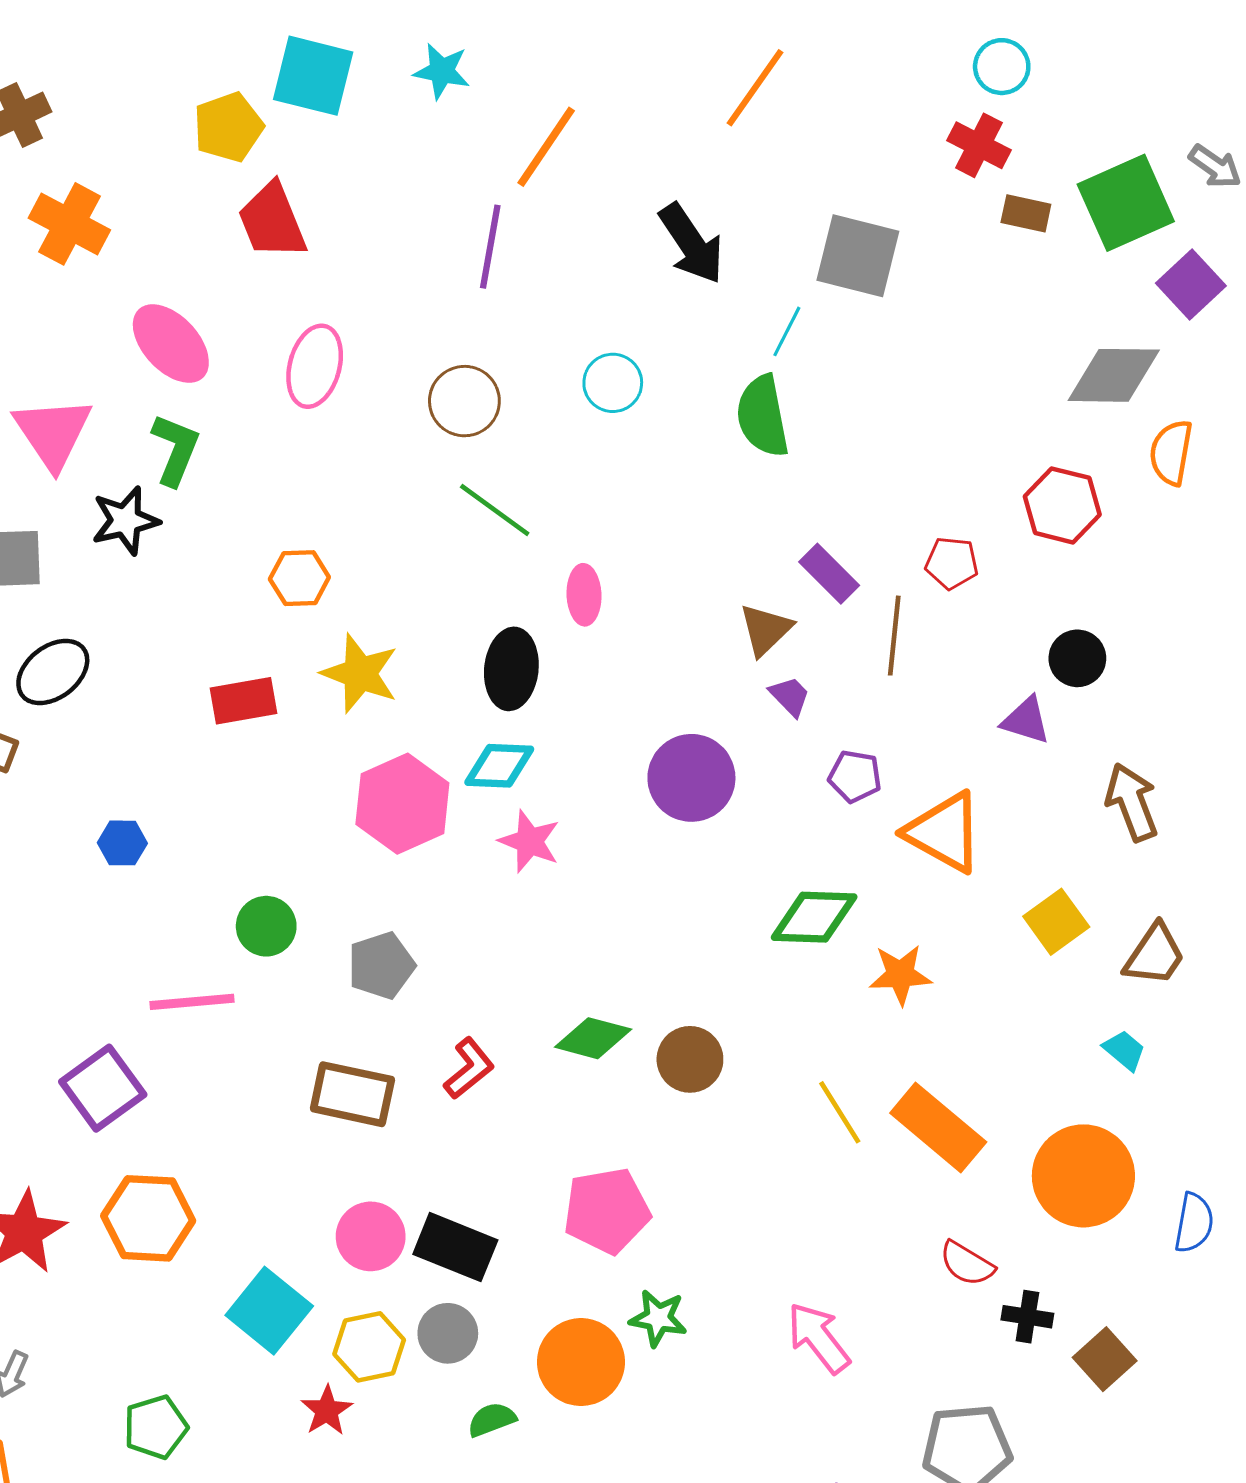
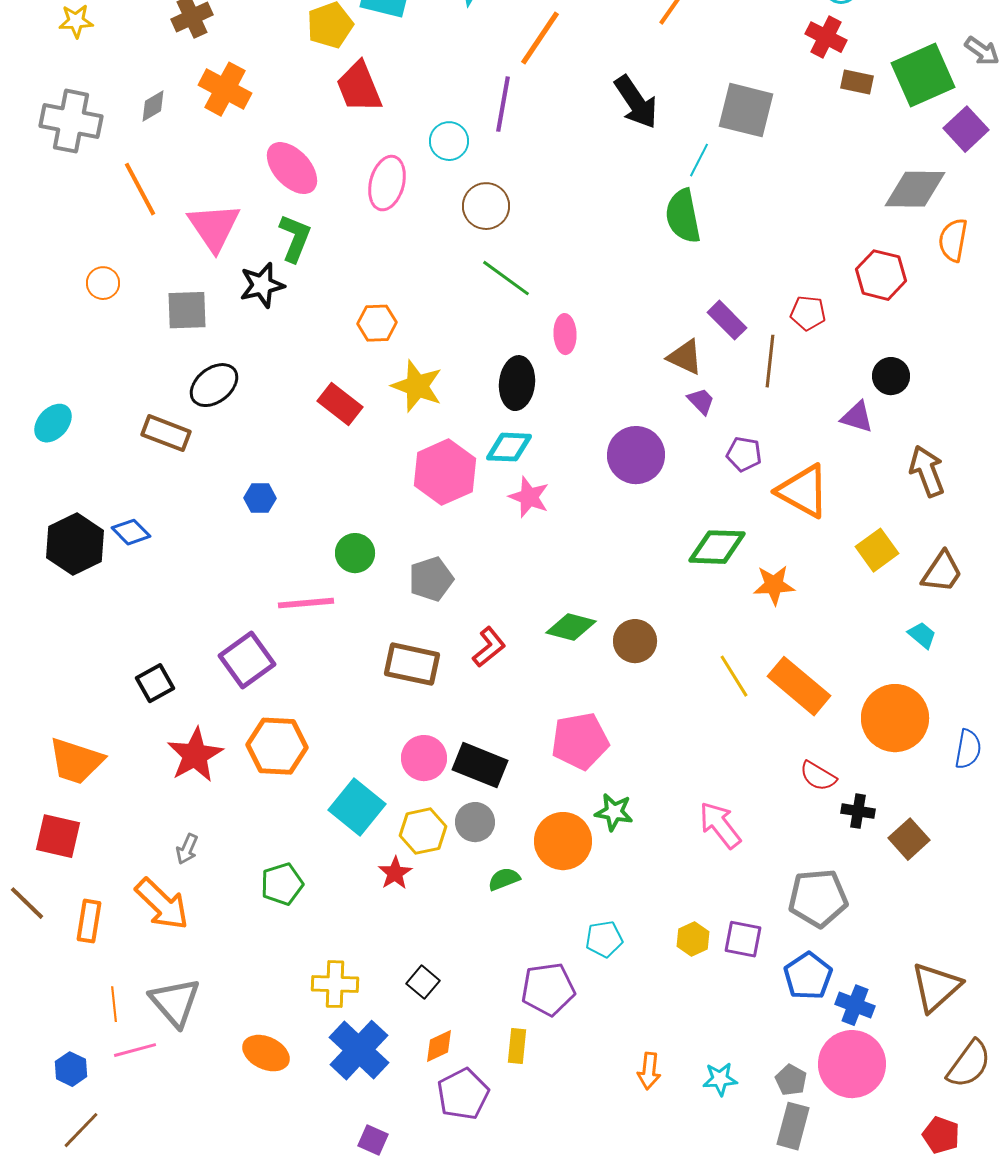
cyan circle: (613, 383) -> (449, 141), moved
brown triangle: (766, 630) -> (685, 357), turned -51
red rectangle: (243, 701) -> (340, 404), turned 48

